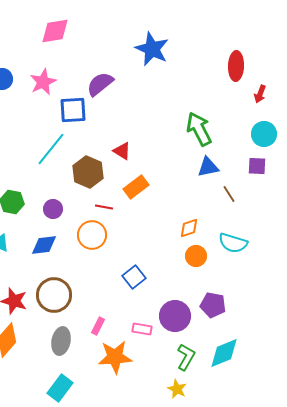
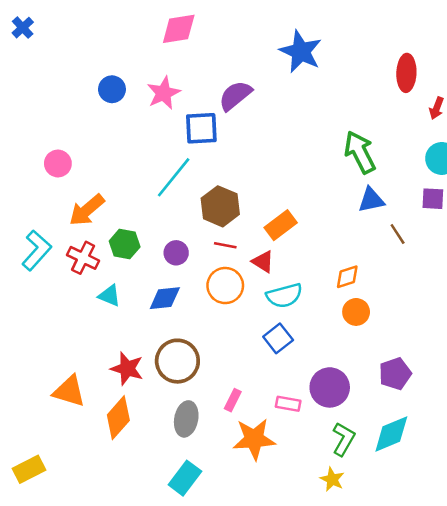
red triangle: (122, 151) -> (263, 262), moved
red line: (104, 207) -> (225, 245), moved
cyan semicircle: (233, 243) -> (284, 296), moved, turned -32
purple pentagon: (213, 305) -> (395, 374), moved, turned -30

